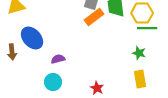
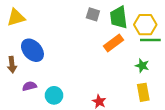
orange rectangle: (94, 17) -> (113, 43), moved
purple semicircle: (58, 59) -> (29, 86), moved

